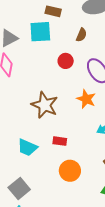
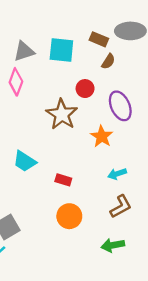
brown rectangle: (53, 11) -> (99, 39), moved
brown star: (45, 105) -> (62, 114), moved
cyan trapezoid: (27, 148) -> (25, 161), moved

